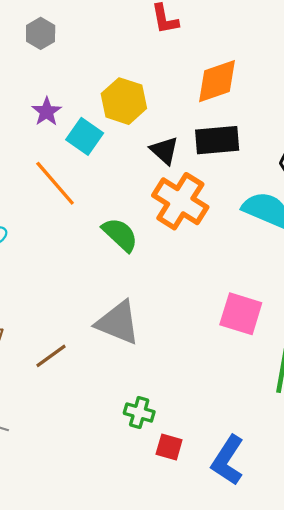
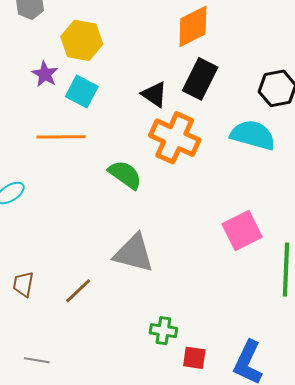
yellow hexagon: (124, 101) -> (82, 40), moved
black rectangle: (217, 140) -> (200, 79), turned -51
orange line: (55, 183) -> (61, 137), turned -42
pink square: (241, 314) -> (242, 231), turned -36

